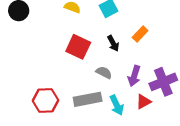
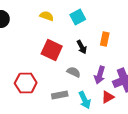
orange rectangle: (140, 34) -> (105, 39), turned -32
gray rectangle: (88, 99) -> (60, 95), size x0.7
red hexagon: (46, 100) -> (26, 83), moved

